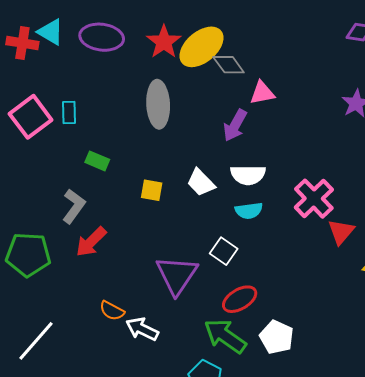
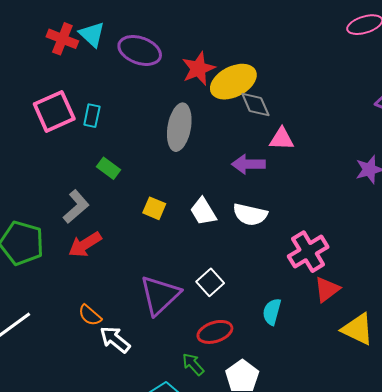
purple arrow: (235, 125) -> (248, 164), turned 48
cyan semicircle: (249, 211) -> (272, 312), moved, turned 100
green arrow: (225, 336) -> (193, 364), size x0.6

